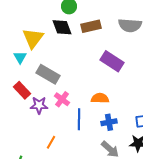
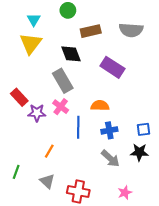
black diamond: (62, 27) -> (71, 54), moved
cyan triangle: (20, 57) -> (34, 20), moved
gray rectangle: (48, 74) -> (63, 81), moved, turned 30

